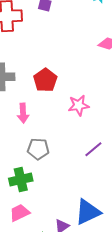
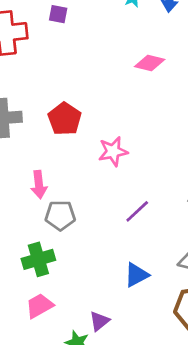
pink arrow: (23, 113) -> (39, 185), moved
blue triangle: (88, 212) -> (136, 275), moved, size x0.7

